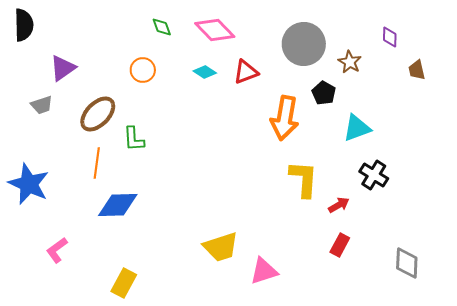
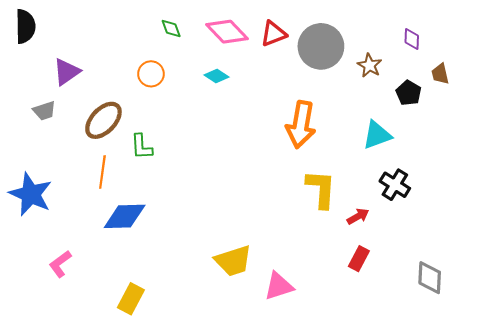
red triangle: (246, 72) -> (273, 34), moved
black pentagon: (324, 93) -> (409, 93), moved

